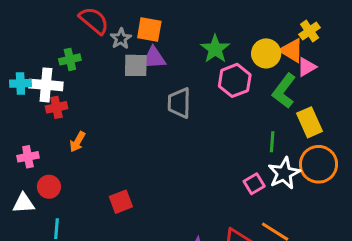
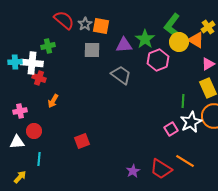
gray star: (121, 38) -> (85, 24), moved
purple triangle: (154, 58) -> (124, 45), moved
pink triangle: (307, 67) -> (208, 64), moved
green L-shape: (284, 91) -> (172, 25), moved
gray trapezoid: (179, 103) -> (121, 75), turned 125
red cross: (56, 107) -> (39, 78), turned 32

